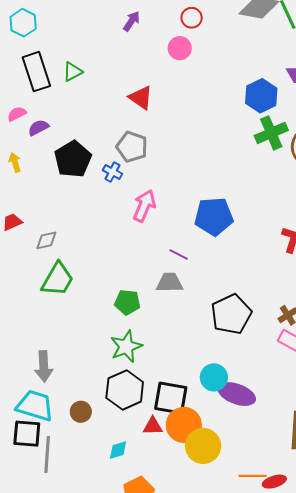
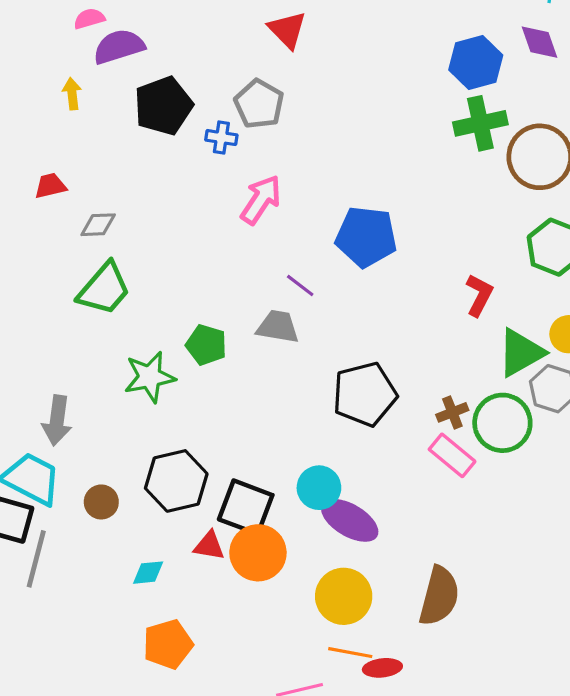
purple semicircle: (38, 128) -> (119, 47), size x1.5
blue cross: (112, 172) -> (221, 138), turned -30
green star: (126, 347) -> (150, 377), moved
yellow circle: (203, 446) -> (344, 596), moved

